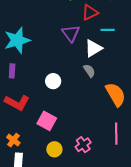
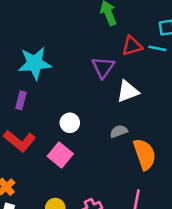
cyan line: (108, 30) -> (157, 48), moved
gray semicircle: (89, 71) -> (119, 131), moved, turned -88
pink square: (47, 121) -> (60, 155), moved

